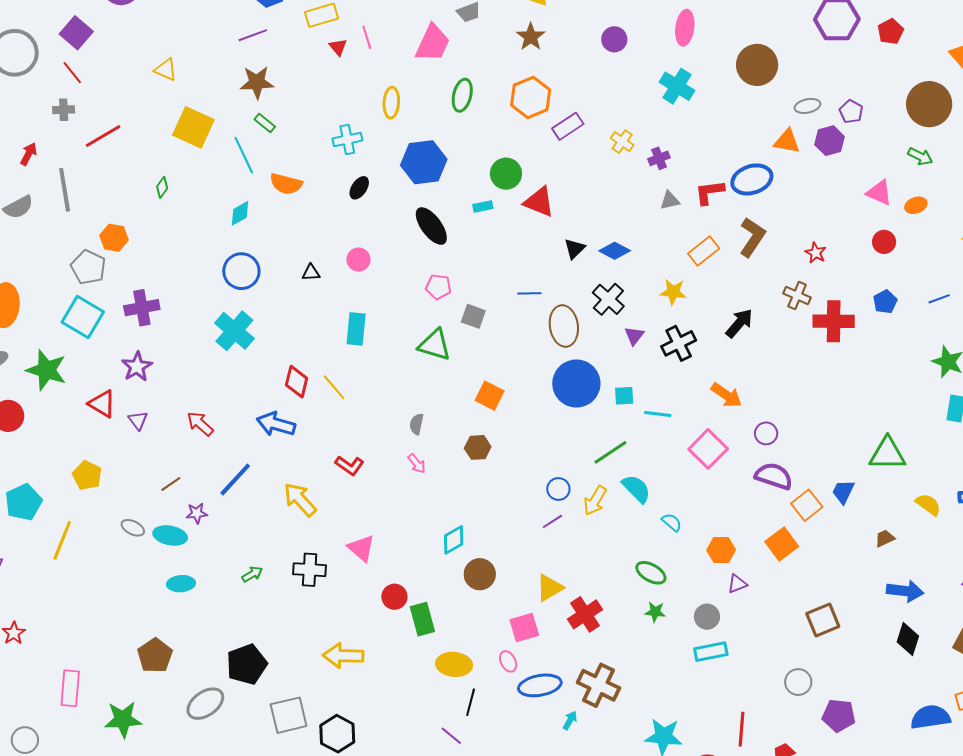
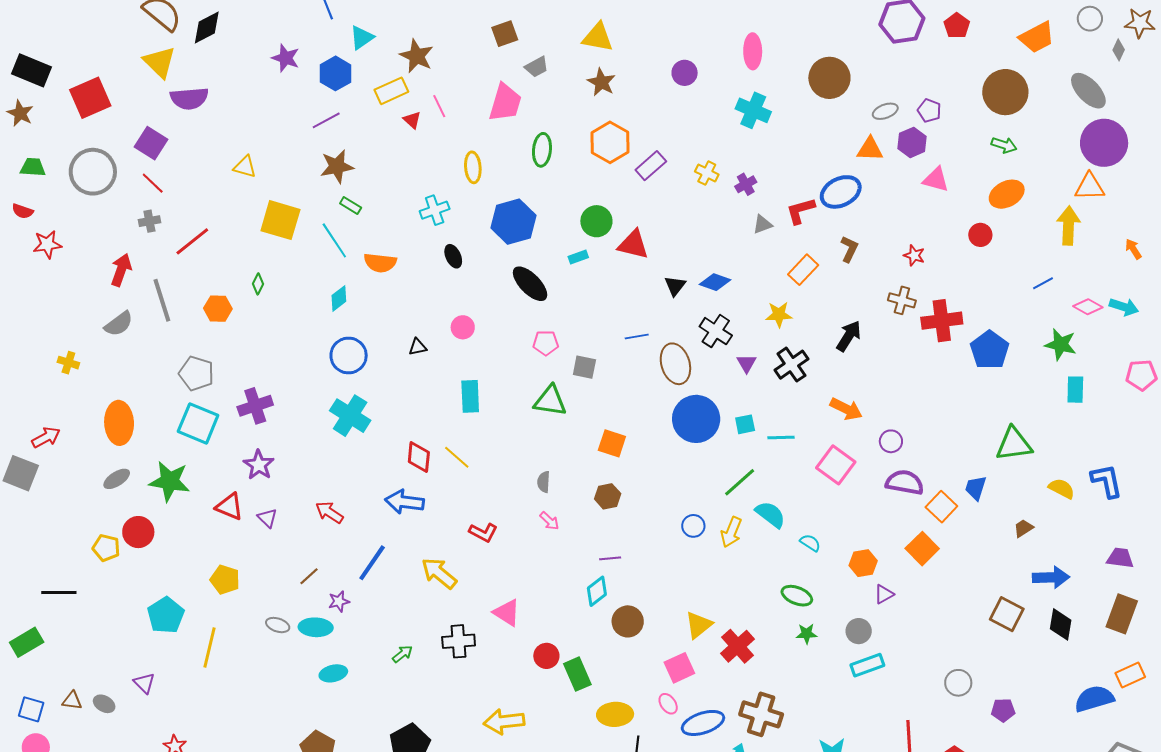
red arrow: (29, 154) -> (121, 270), size x1.4
black ellipse: (359, 188) -> (453, 256), turned -50
pink triangle: (879, 193) -> (936, 180), moved
orange ellipse: (916, 205) -> (1007, 194), size x1.6
brown L-shape: (752, 237) -> (849, 249), size x0.7
orange hexagon: (114, 238) -> (218, 309), moved
blue pentagon: (885, 302) -> (990, 350), moved, size x1.6
purple line: (552, 521) -> (610, 558), moved, turned 35
brown square: (823, 620) -> (1007, 614), moved, turned -32
purple pentagon: (839, 715) -> (1003, 710), size x0.7

